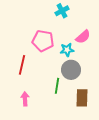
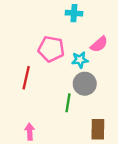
cyan cross: (62, 11) -> (74, 13), turned 32
brown rectangle: (82, 98) -> (98, 129), moved
pink arrow: (25, 99) -> (30, 132), moved

